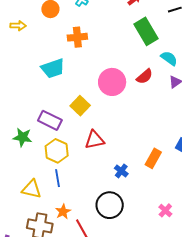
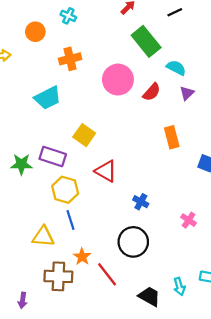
pink circle: (112, 82) -> (118, 80), moved
green star: (23, 137) -> (21, 164), moved
red triangle: (95, 140) -> (106, 171), turned 50
orange rectangle: (153, 158) -> (172, 137), moved, turned -36
pink cross: (165, 210) -> (189, 220), moved

